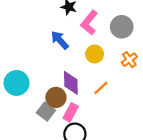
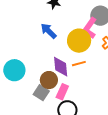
pink L-shape: (89, 23) -> (90, 28), moved
yellow circle: (95, 54) -> (79, 41), size x1.5
orange line: (101, 88) -> (79, 64), moved, turned 32

